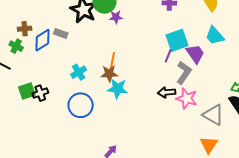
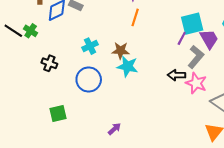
green cross: (16, 46) -> (31, 31), moved
orange line: (112, 61) -> (135, 17), moved
green square: (27, 91) -> (58, 113), moved
black cross: (40, 93) -> (49, 63), turned 35

